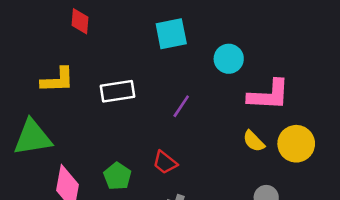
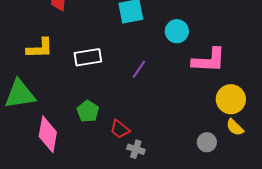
yellow semicircle: (254, 141) -> (235, 127), moved
red trapezoid: (165, 162) -> (120, 129), moved
green pentagon: (117, 176) -> (88, 111), moved

